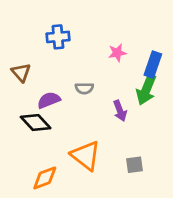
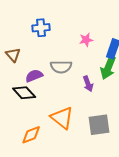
gray semicircle: (84, 88) -> (61, 67), size x1.5
gray square: (134, 165) -> (99, 125), size x1.6

